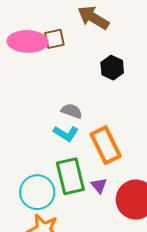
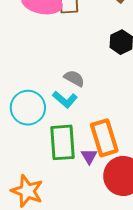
orange rectangle: (106, 145) -> (104, 138), moved
cyan circle: (37, 192) -> (28, 108), moved

